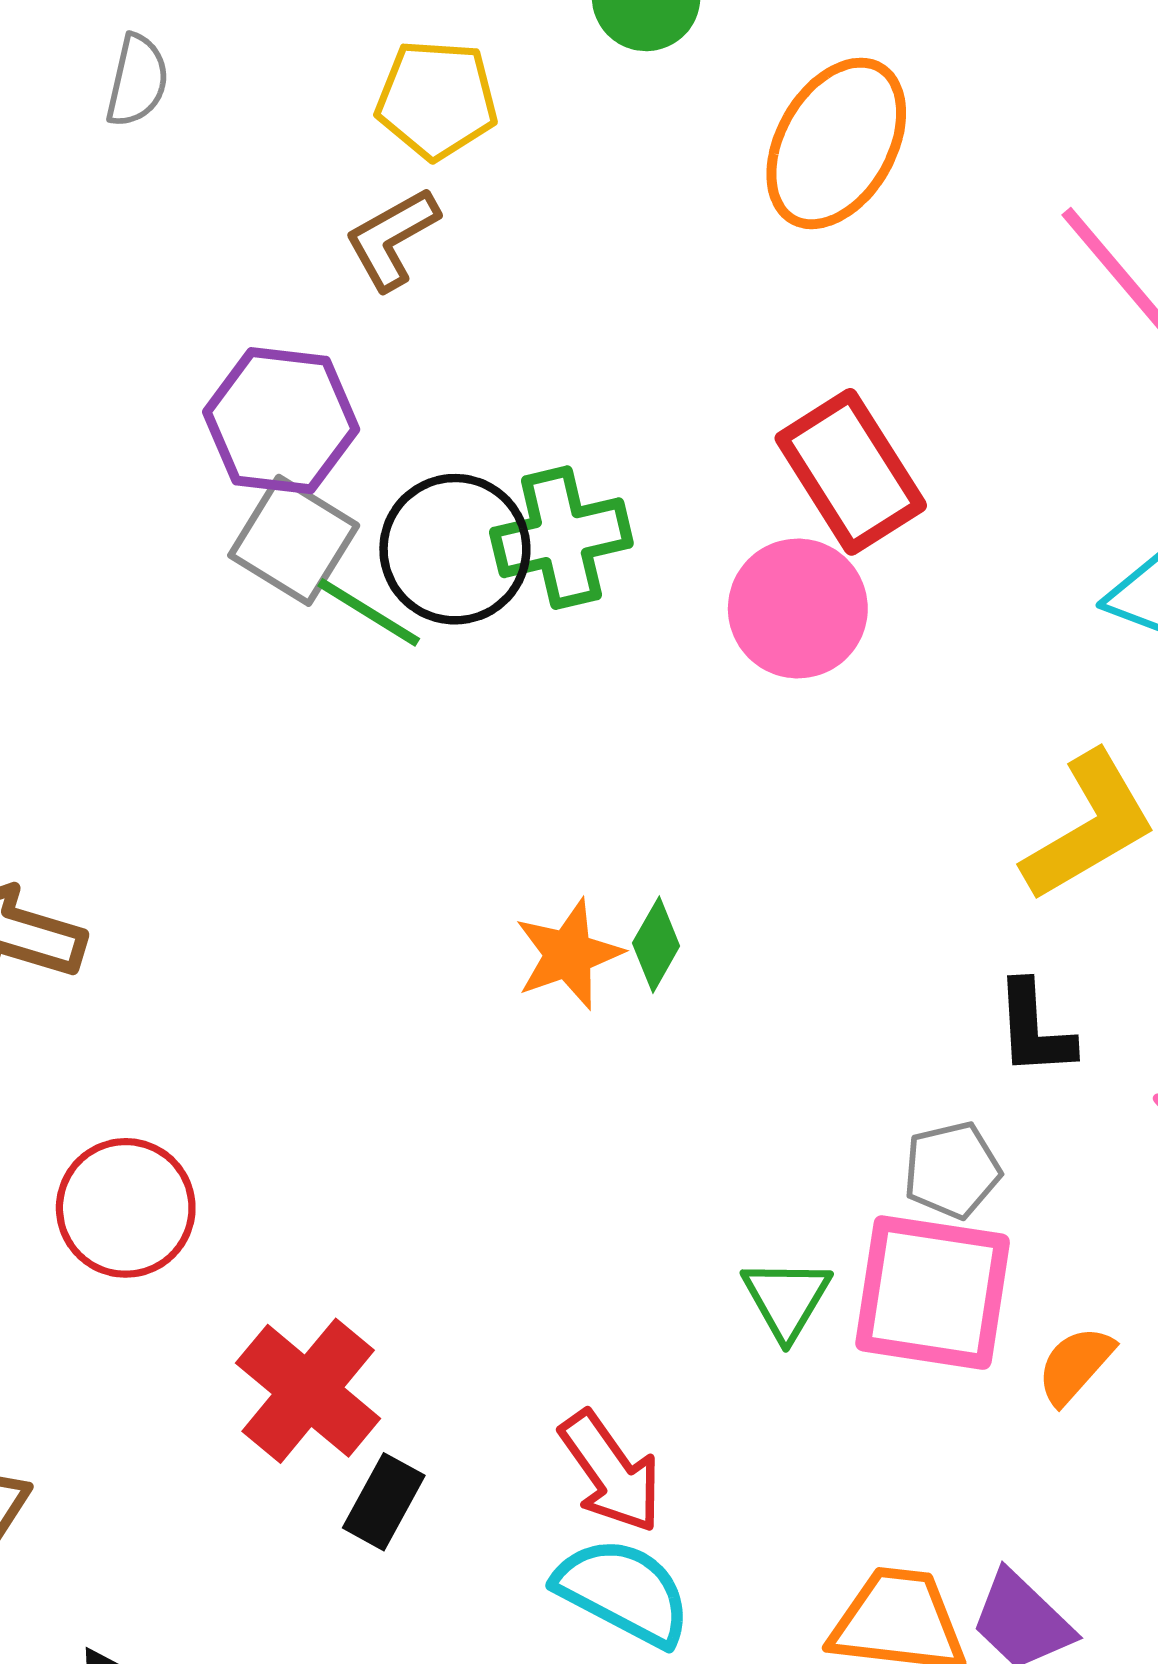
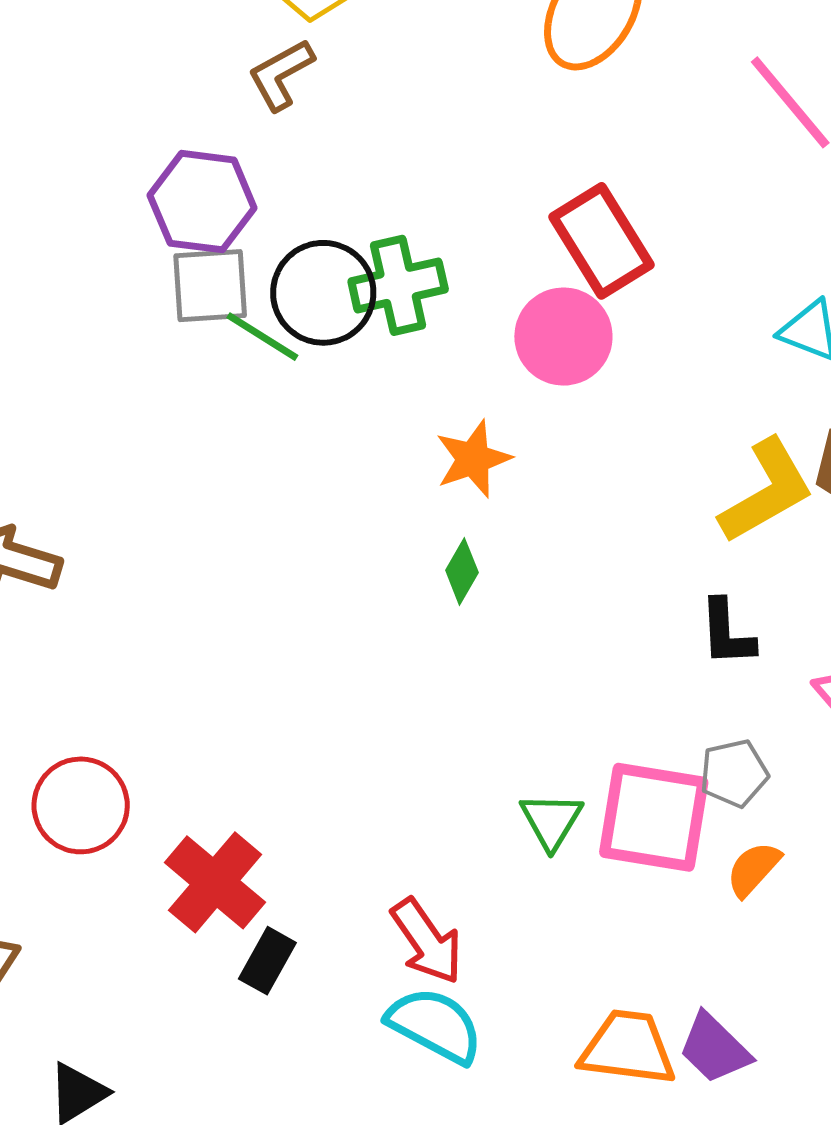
gray square: (294, 540) -> (210, 286), turned -36
orange star: (568, 954) -> (473, 459), moved
gray pentagon: (952, 1170) -> (734, 773), moved
red circle: (126, 1208) -> (81, 805), moved

